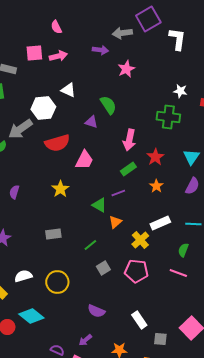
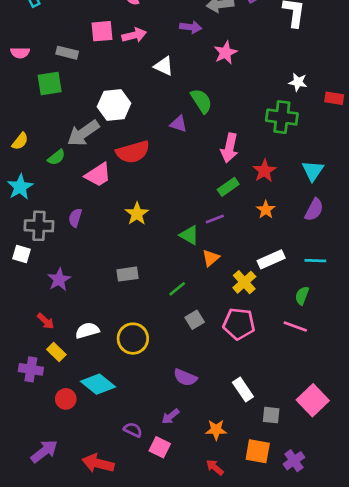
white triangle: (68, 90) -> (164, 66), moved
pink trapezoid: (84, 160) -> (98, 175), moved, turned 30

